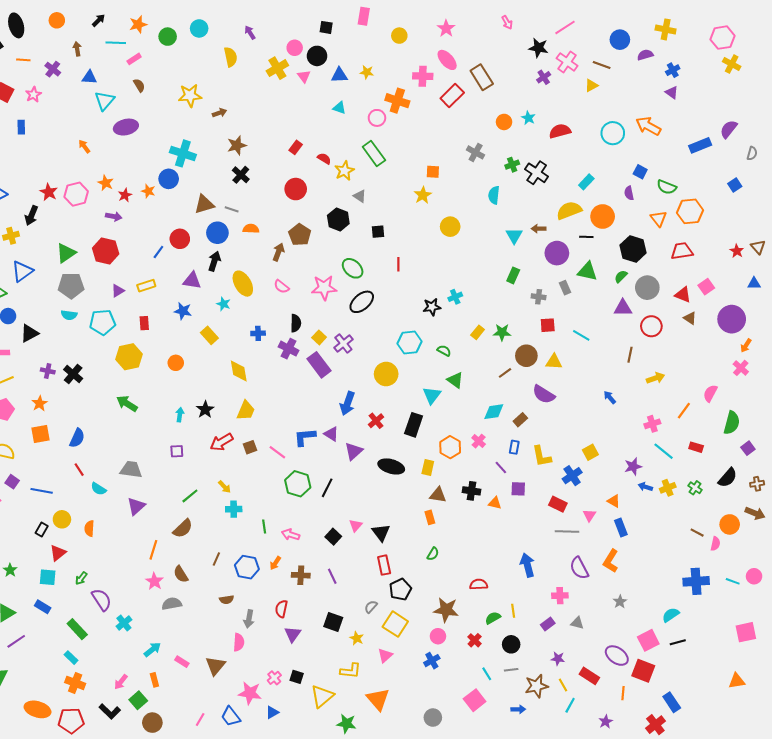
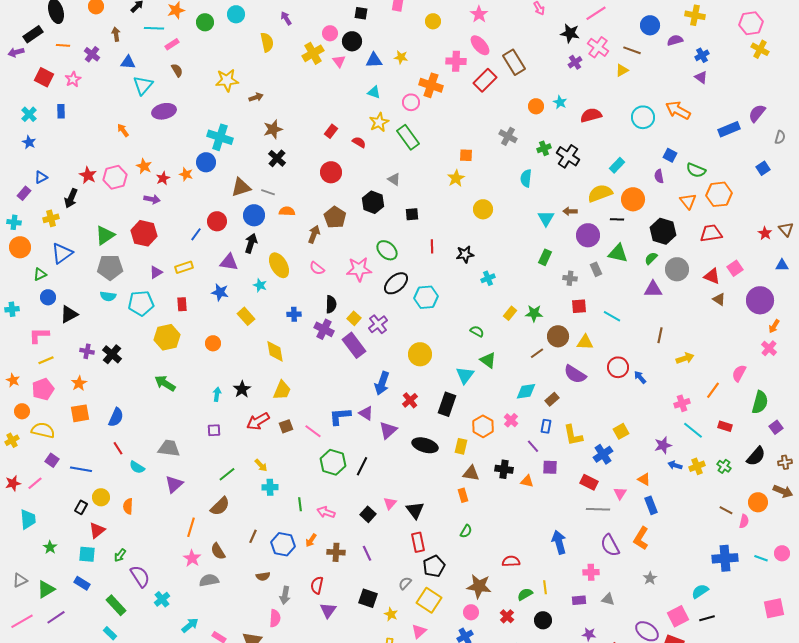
yellow star: (344, 171) -> (379, 122), moved
black star: (432, 307) -> (465, 254), moved
red circle: (651, 326) -> (618, 367), moved
cyan hexagon: (409, 342) -> (426, 297), moved
purple rectangle: (548, 624) -> (579, 600), turned 32

